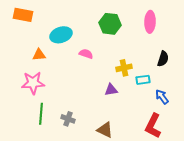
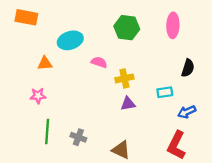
yellow cross: (124, 68) -> (124, 78), moved
pink star: (33, 83) -> (38, 96), size x0.6
blue arrow: (162, 97) -> (187, 112), turned -77

